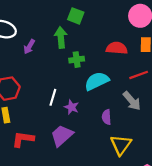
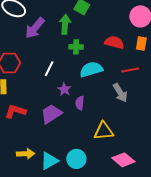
purple arrow: (29, 47) -> (35, 28), size x1.6
white line: (53, 97) -> (49, 69), moved
purple semicircle: (107, 117) -> (80, 103), moved
yellow triangle: (121, 145) -> (104, 131), turned 40

